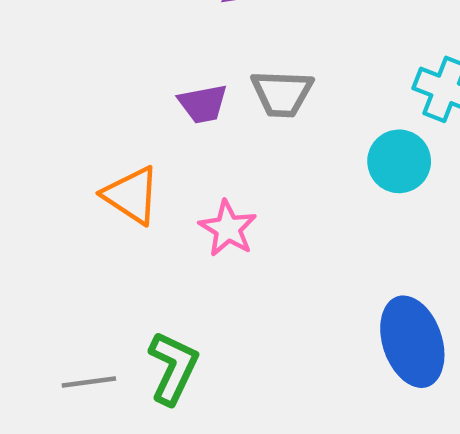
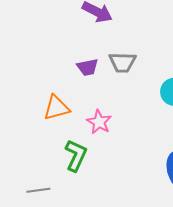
orange triangle: (131, 195) -> (56, 108), turned -48
green L-shape: (173, 368) -> (76, 155), moved

